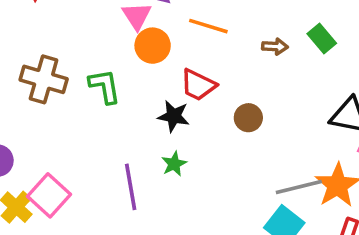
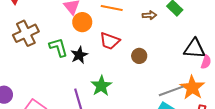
brown cross: (44, 79) -> (26, 33), moved, turned -35
black star: (174, 116) -> (79, 55), moved, turned -30
green star: (174, 164) -> (101, 86), size x1.5

